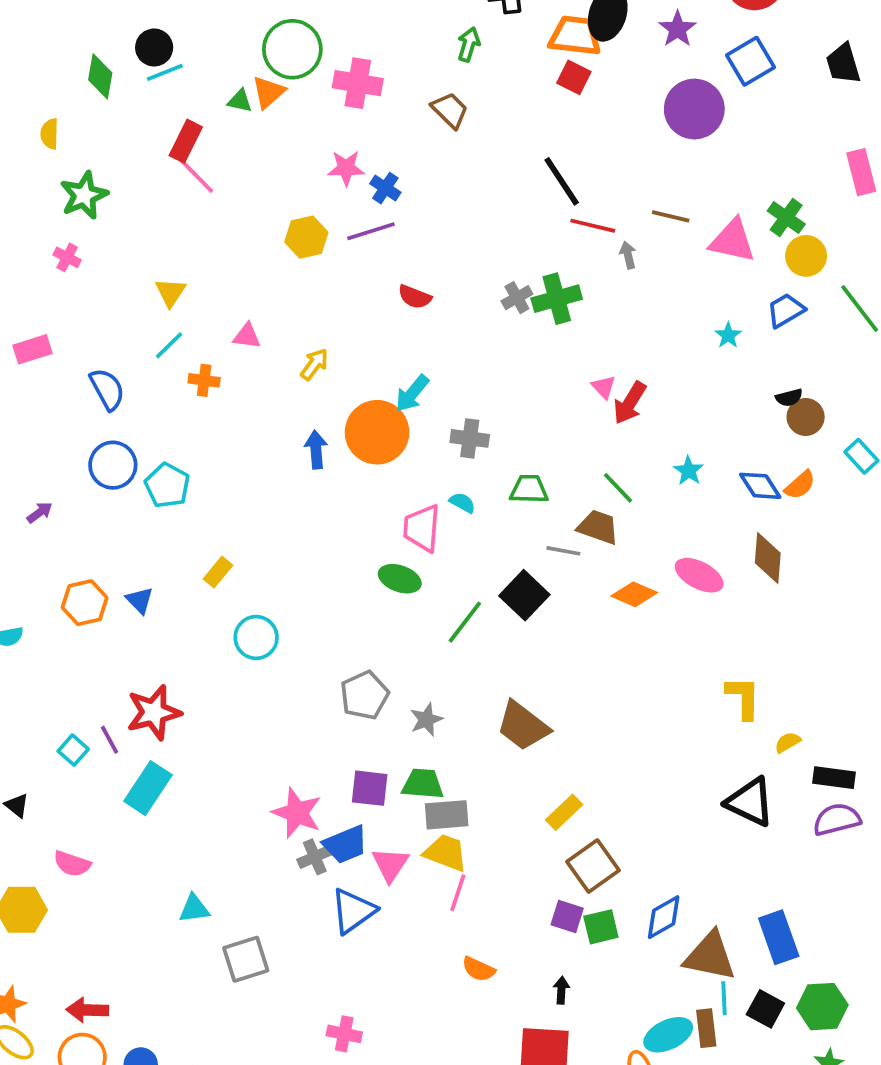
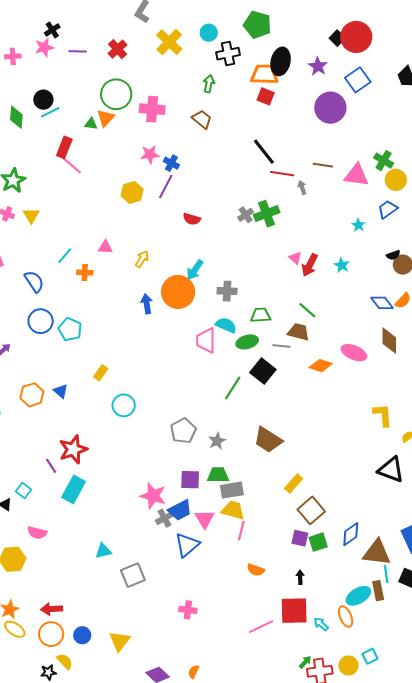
purple line: (371, 231) -> (166, 186), turned -40
yellow triangle: (170, 292) -> (31, 216), moved
cyan star: (689, 471) -> (342, 265), moved
cyan semicircle: (462, 503) -> (226, 325), size x1.5
green ellipse: (400, 579) -> (247, 342), moved, turned -30
cyan square: (73, 750) -> (24, 490), moved

